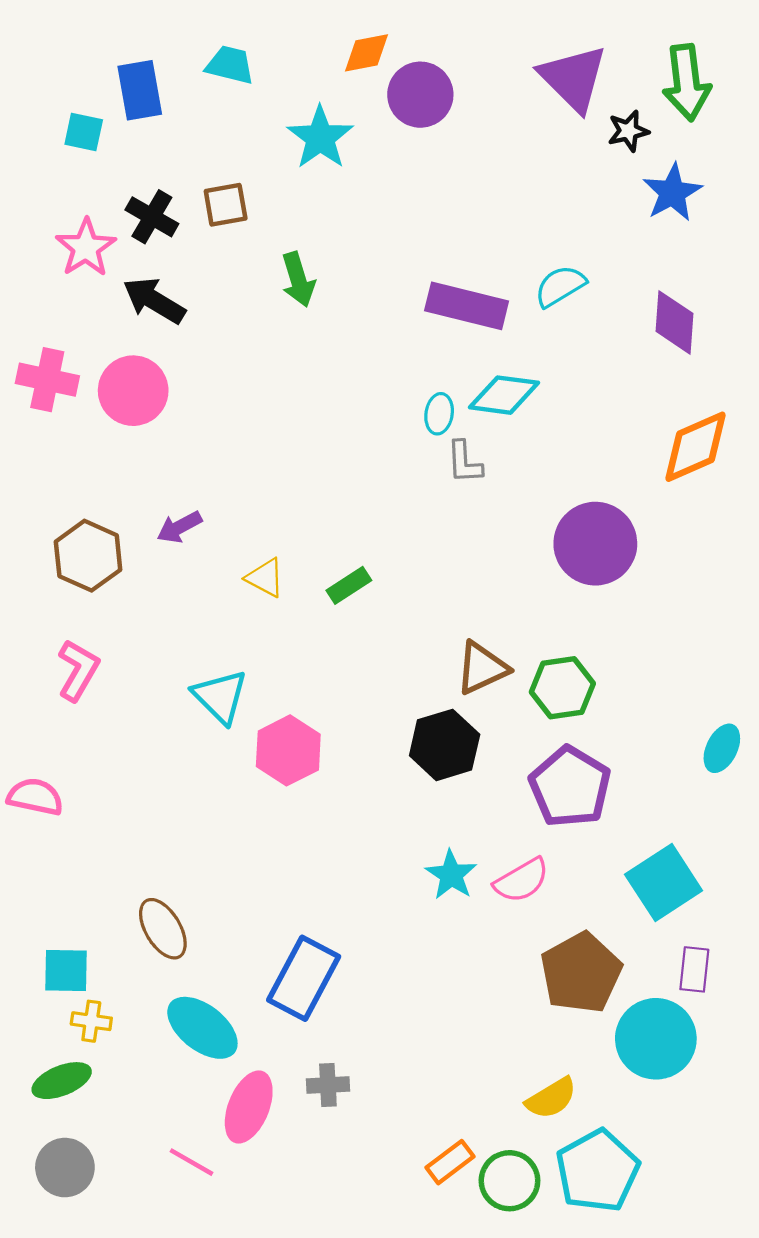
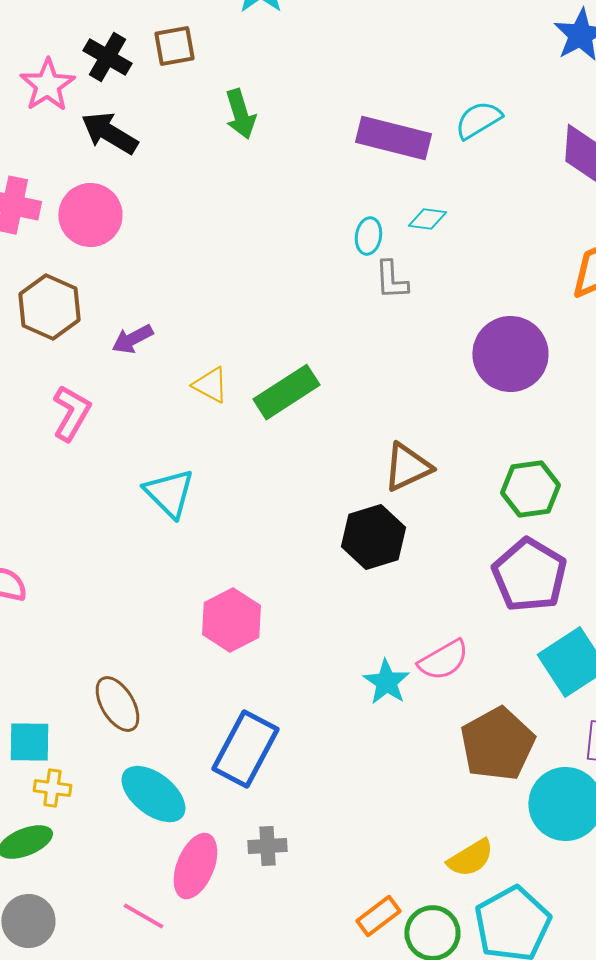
cyan diamond: (504, 395) -> (427, 219), size x0.6
brown hexagon: (88, 556) -> (49, 307), moved
green rectangle: (349, 585) -> (286, 392), size x1.6
pink L-shape: (78, 670) -> (71, 413), moved
green hexagon: (562, 688) -> (530, 489), moved
pink hexagon: (288, 750) -> (231, 620), moved
purple pentagon: (570, 787) -> (529, 575), moved
cyan star: (451, 875) -> (386, 682), moved

